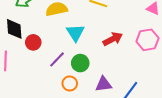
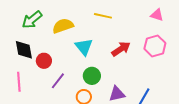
purple line: (57, 59) -> (58, 81), moved

